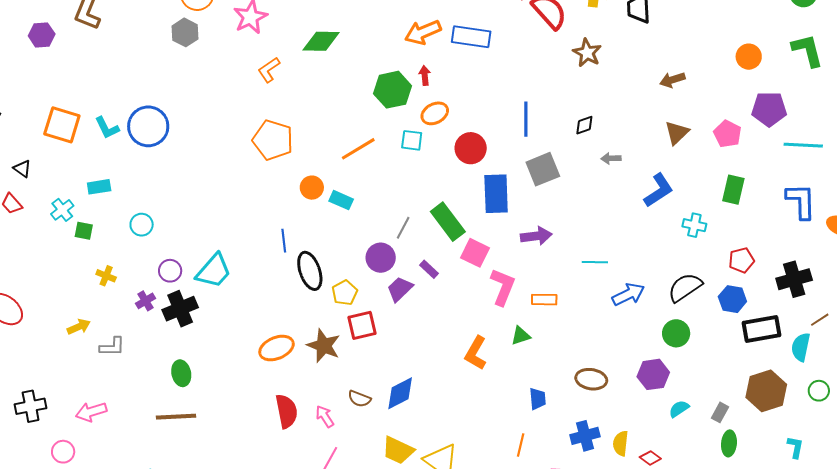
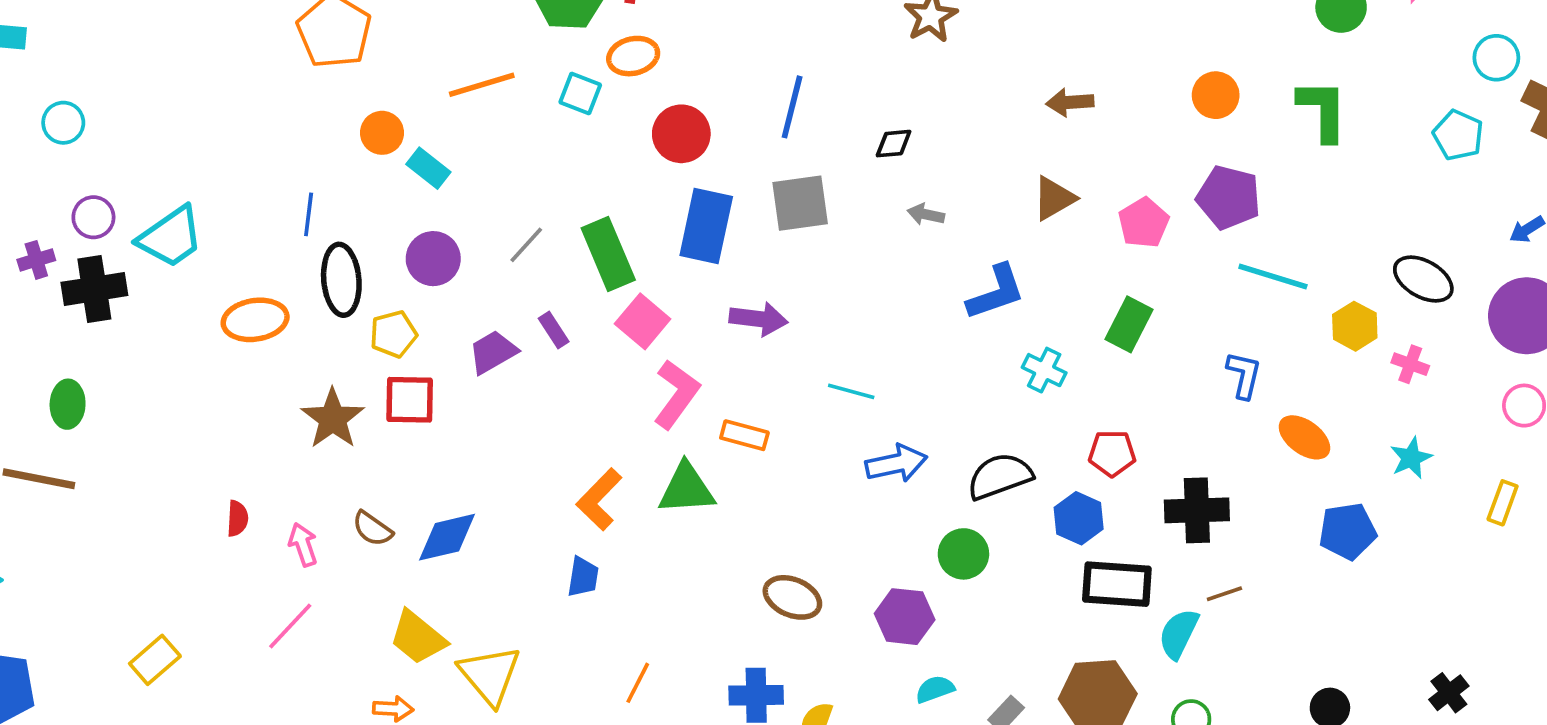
blue L-shape: (801, 201) -> (1244, 375), size x0.7
purple circle: (381, 258) -> (433, 259), moved
green triangle: (521, 336) -> (686, 489), size x1.6
orange ellipse: (276, 348) -> (255, 320), moved
blue trapezoid: (538, 399) -> (583, 577), moved
red semicircle: (286, 411) -> (237, 518), size x0.6

